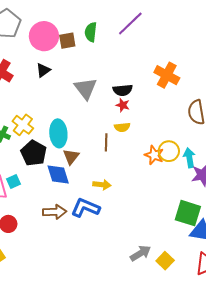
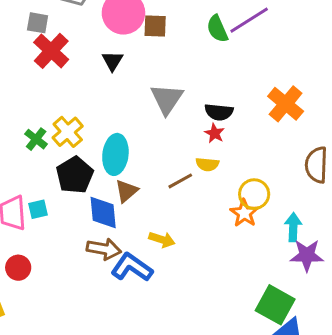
green semicircle: (91, 32) -> (217, 29), moved, turned -42
black triangle: (43, 70) -> (112, 61), turned -35
brown line: (106, 142) -> (180, 181), turned 48
yellow circle: (169, 151) -> (254, 194), moved
brown arrow: (55, 212) -> (104, 249), moved

